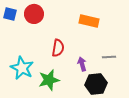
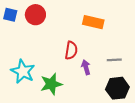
red semicircle: (58, 48) -> (71, 50), moved
black hexagon: (96, 84) -> (117, 88), moved

